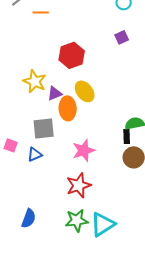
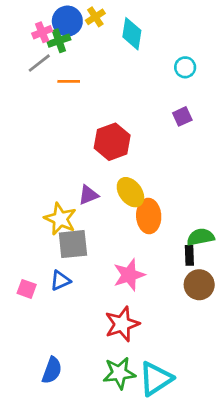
yellow star: (35, 81) -> (60, 219), moved
orange ellipse: (68, 108) -> (149, 216), moved
pink square: (11, 145) -> (27, 289), moved

